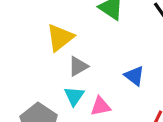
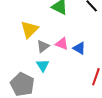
pink triangle: (100, 106) -> (62, 44), moved, turned 40

